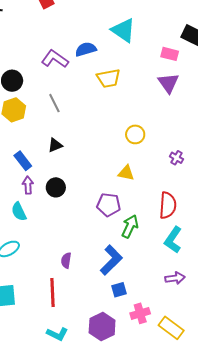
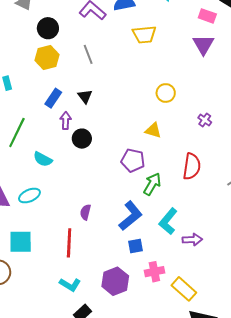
black triangle: (55, 145) -> (85, 96), turned -49
blue rectangle: (23, 161) -> (53, 98), moved, turned 66
purple arrow: (28, 185) -> (66, 121), moved
cyan semicircle: (19, 212) -> (43, 159), turned -42
cyan L-shape: (173, 240) -> (168, 221), moved

